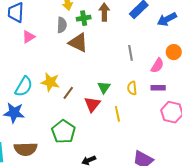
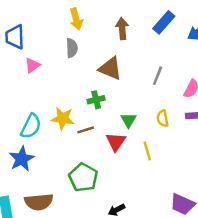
green cross: (84, 18) -> (96, 100), moved
brown triangle: (78, 43) -> (110, 68), moved
gray line: (130, 53) -> (158, 76), turned 35
brown line: (68, 93) -> (86, 130), turned 40
blue star: (14, 113) -> (22, 159), turned -30

